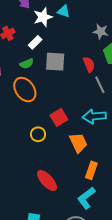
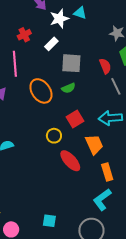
green semicircle: (27, 64) -> (68, 88), moved
orange rectangle: (91, 170) -> (107, 172), turned -36
red ellipse: (47, 181) -> (70, 161), moved

